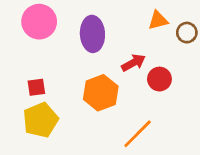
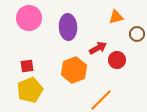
brown circle: (187, 33) -> (137, 34), moved

